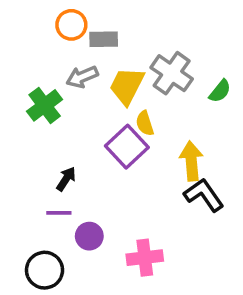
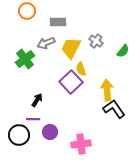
orange circle: (71, 25) -> (27, 11), moved
gray cross: (172, 73) -> (96, 41), size x0.6
black circle: (45, 270) -> (19, 135), moved

